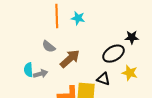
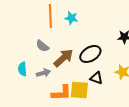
black ellipse: (113, 54) -> (90, 54), moved
gray arrow: (41, 74) -> (43, 73), moved

